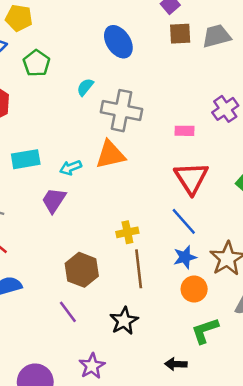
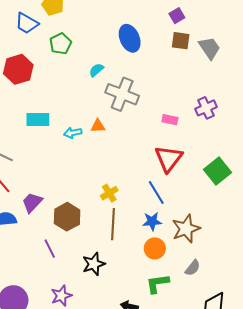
gray trapezoid: (217, 36) -> (210, 48), turned 60
orange triangle: (110, 155) -> (98, 126), moved, size x0.6
purple trapezoid: (54, 200) -> (32, 202), moved
yellow cross: (127, 232) -> (109, 193), turned -30

